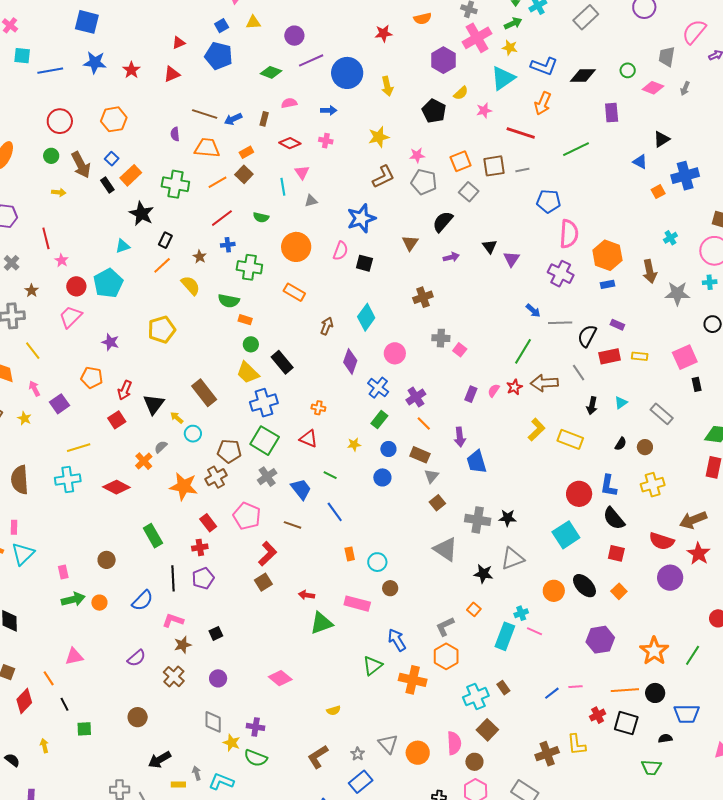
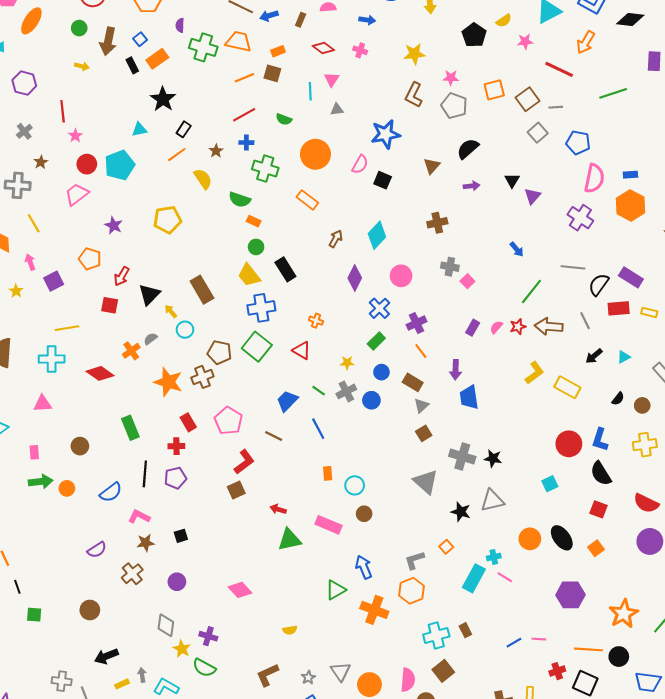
purple semicircle: (175, 134) -> (180, 25), moved
brown arrow: (81, 165) -> (108, 41), turned 32
brown square: (494, 166) -> (527, 99), turned -35
brown square: (244, 174) -> (272, 73), turned -36
brown L-shape: (383, 177) -> (414, 95), turned 135
green cross: (175, 184) -> (203, 47), moved
gray square: (469, 192) -> (538, 133), moved
blue rectangle: (608, 284) -> (630, 175), moved
blue arrow: (533, 311) -> (517, 249), moved
purple rectangle: (617, 325) -> (631, 277), size x1.6
black arrow: (592, 406) -> (594, 356), turned 30
red square: (117, 420) -> (110, 305), turned 36
gray cross: (267, 477) -> (346, 391), moved
blue trapezoid: (301, 489) -> (287, 401), turned -105
cyan square: (566, 535) -> (550, 484), size x0.6
pink triangle: (74, 656) -> (43, 404), moved
yellow rectangle: (178, 784) -> (122, 684), turned -32

